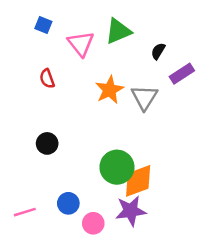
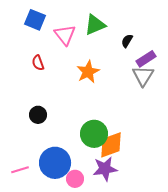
blue square: (43, 25) -> (35, 20), size x1.5
gray triangle: (144, 97) -> (143, 76), moved
blue circle: (68, 203) -> (55, 163), size x1.8

